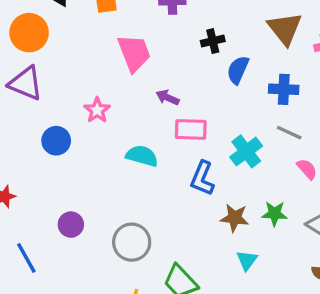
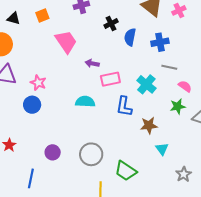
pink star: (97, 110) -> (38, 83), moved
green star: (275, 214) -> (178, 106), moved
blue line: (26, 258) -> (31, 178), turned 54

